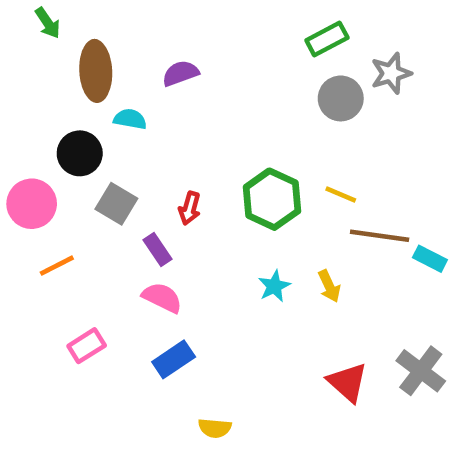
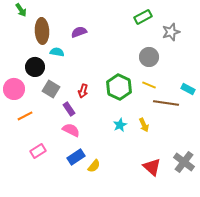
gray circle: (341, 98) -> (149, 57), moved
cyan rectangle: (430, 259) -> (188, 89), moved
yellow semicircle: (215, 428) -> (94, 166), moved, turned -56

